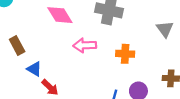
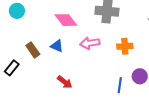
blue triangle: (34, 69) -> (57, 46), moved

